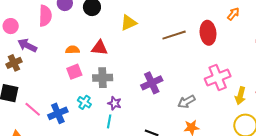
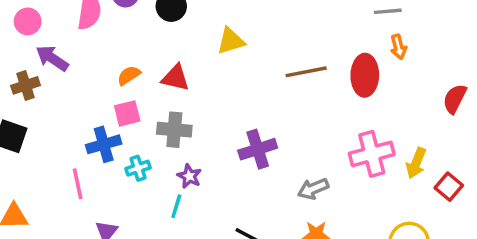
orange arrow: (233, 14) -> (399, 47), moved, turned 120
orange semicircle: (73, 50) -> (129, 75), turned -40
yellow arrow: (240, 96) -> (416, 163), moved
cyan cross: (84, 102) -> (138, 168), turned 32
pink line: (33, 109) -> (78, 184), moved, turned 30
blue cross: (58, 113) -> (104, 144), moved

